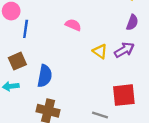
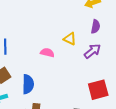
pink semicircle: (73, 25) -> (47, 53), moved
yellow triangle: (100, 51) -> (70, 39), moved

